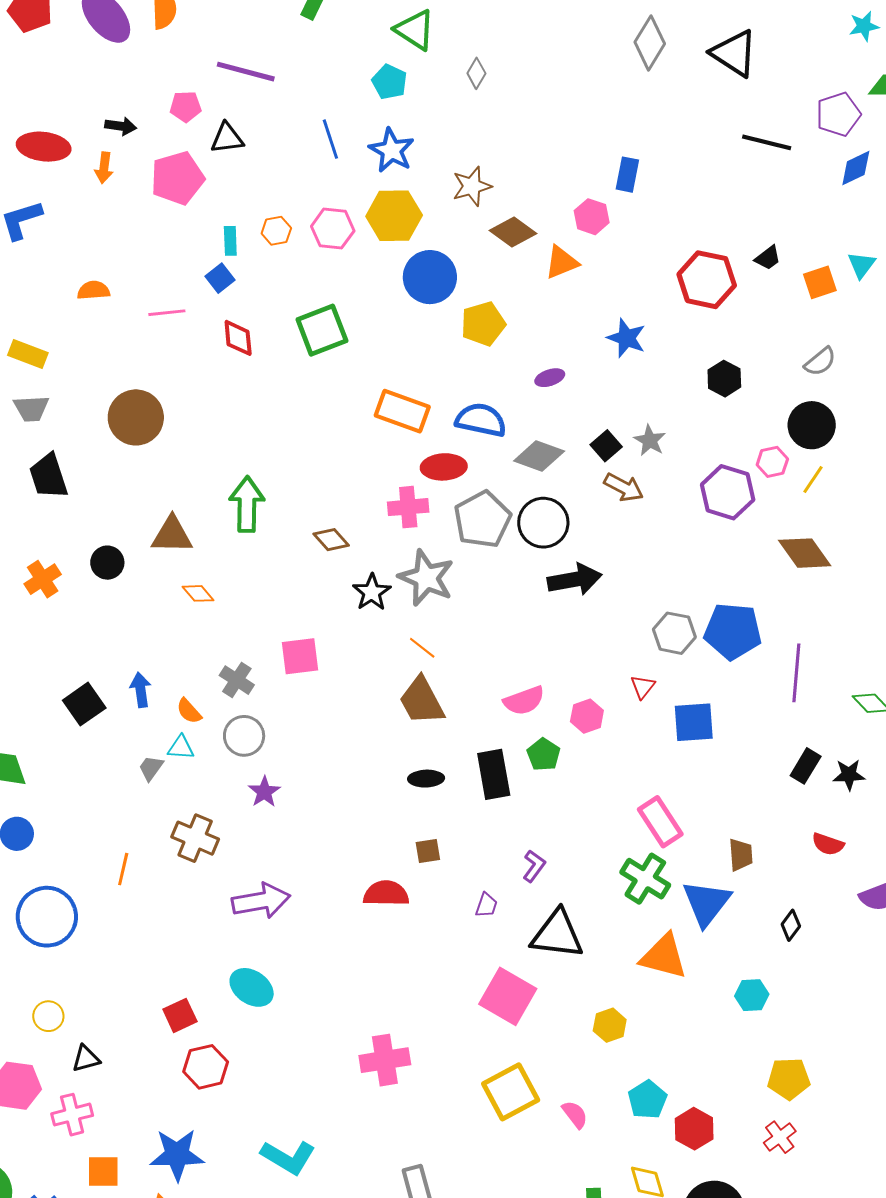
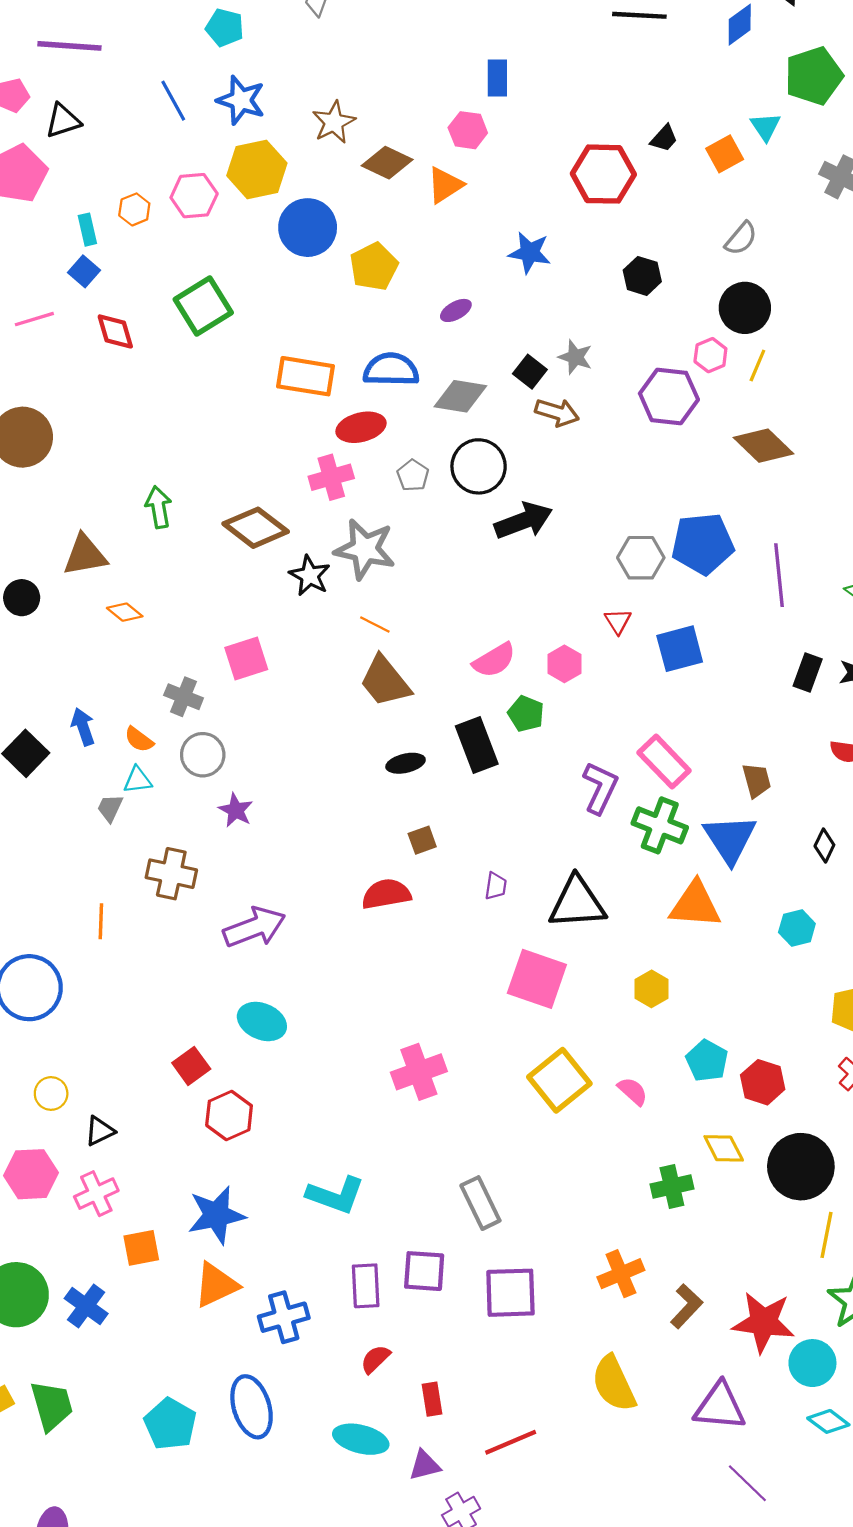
green arrow: (247, 504) -> (159, 507), size x0.7
gray pentagon: (482, 519) -> (413, 475), size x0.5
brown diamond: (331, 540) -> (256, 528), size x1.6
purple L-shape: (534, 866) -> (600, 788), moved, size x1.5

